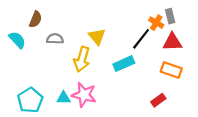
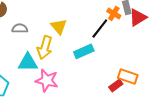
red triangle: (172, 42) -> (138, 17), moved, turned -30
orange rectangle: (171, 70) -> (128, 76), moved
cyan triangle: (64, 98) -> (28, 62), moved, size x1.5

